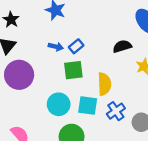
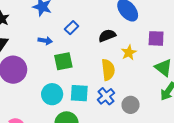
blue rectangle: (76, 46) -> (72, 28), moved
yellow semicircle: (104, 84) -> (108, 70), moved

